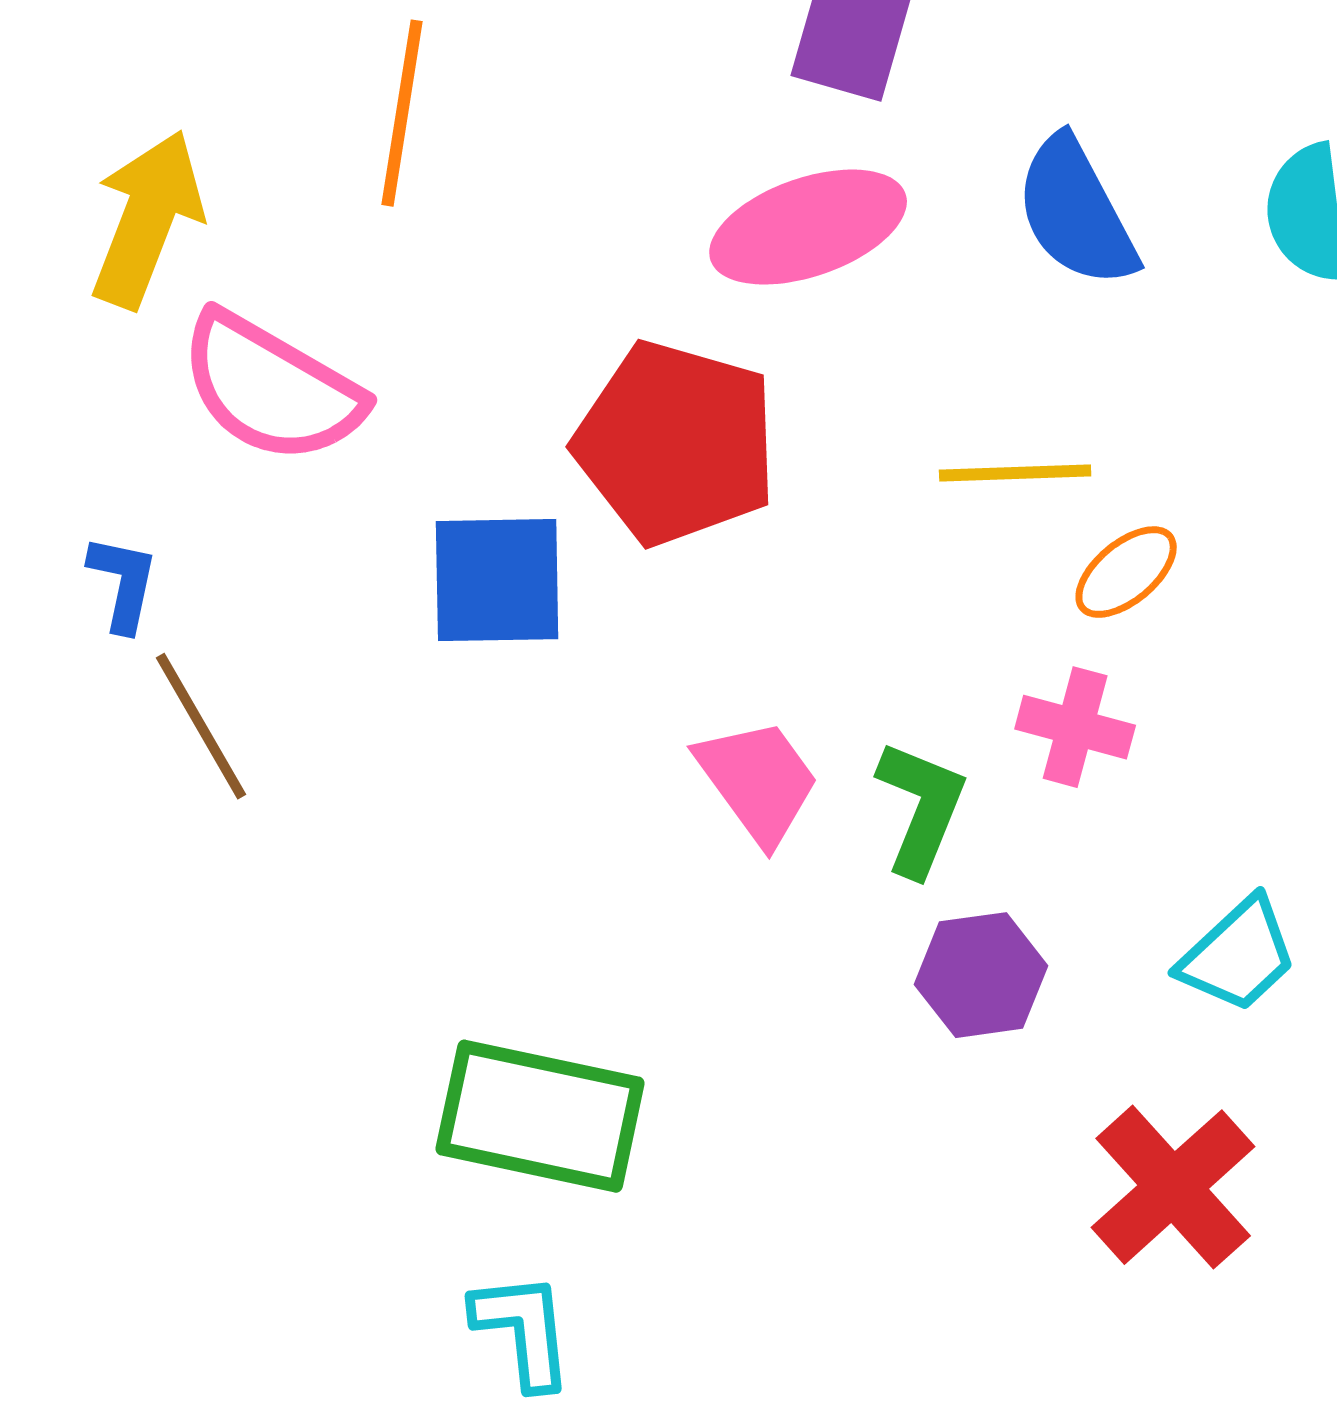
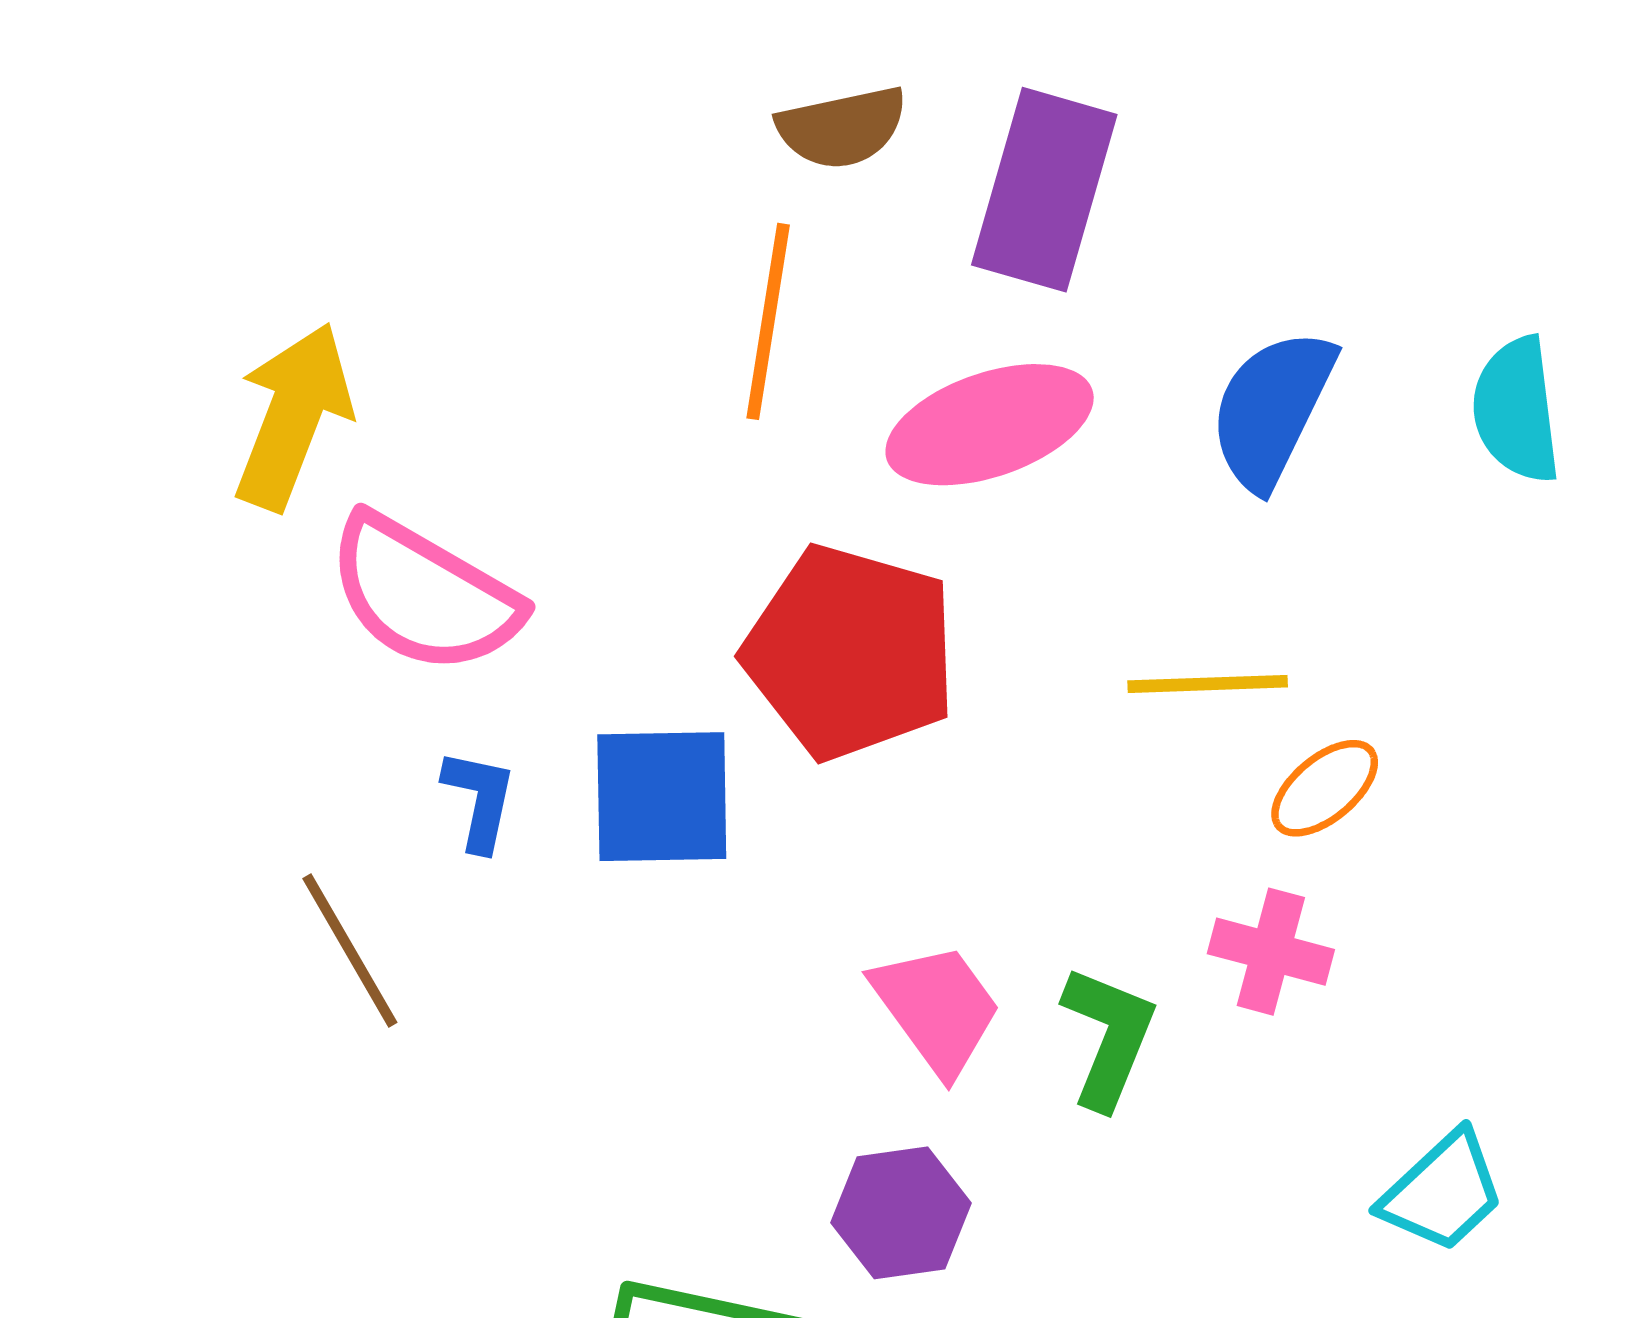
orange line: (402, 113) -> (768, 321), moved
blue semicircle: (1076, 212) -> (1272, 409), turned 54
blue L-shape: (123, 583) -> (479, 800), moved
purple hexagon: (981, 975) -> (901, 1213), moved

